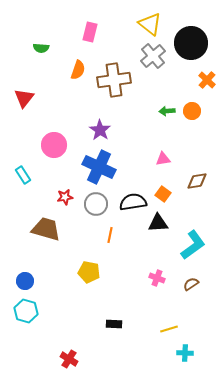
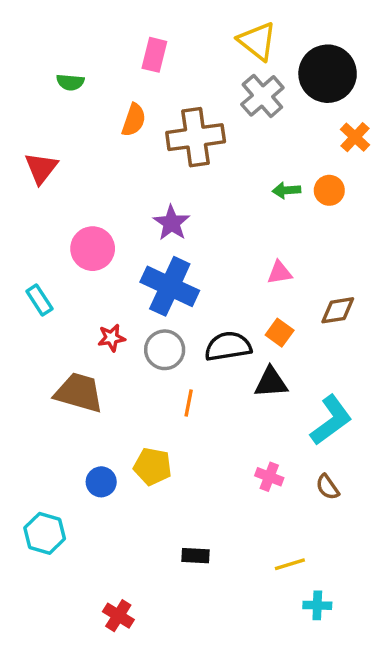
blue circle: (25, 281) -> (101, 482), moved
brown semicircle: (191, 284) -> (328, 487), turned -91

